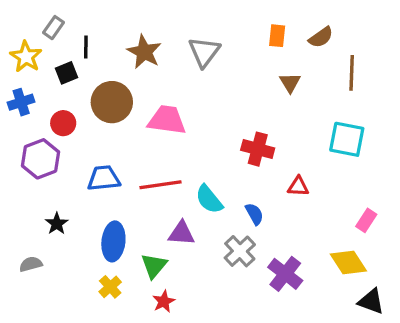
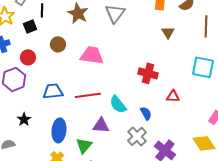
brown circle: (112, 102) -> (58, 44), size x0.6

